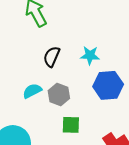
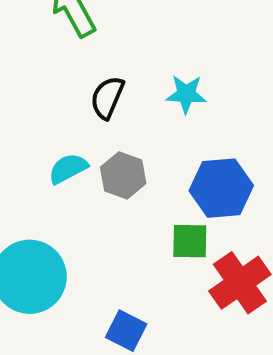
blue hexagon: (108, 85) -> (221, 188), moved
green square: (71, 125) -> (190, 241), moved

